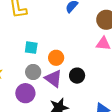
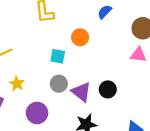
orange circle: (56, 58) -> (80, 37), moved
purple circle: (25, 93) -> (37, 113), moved

